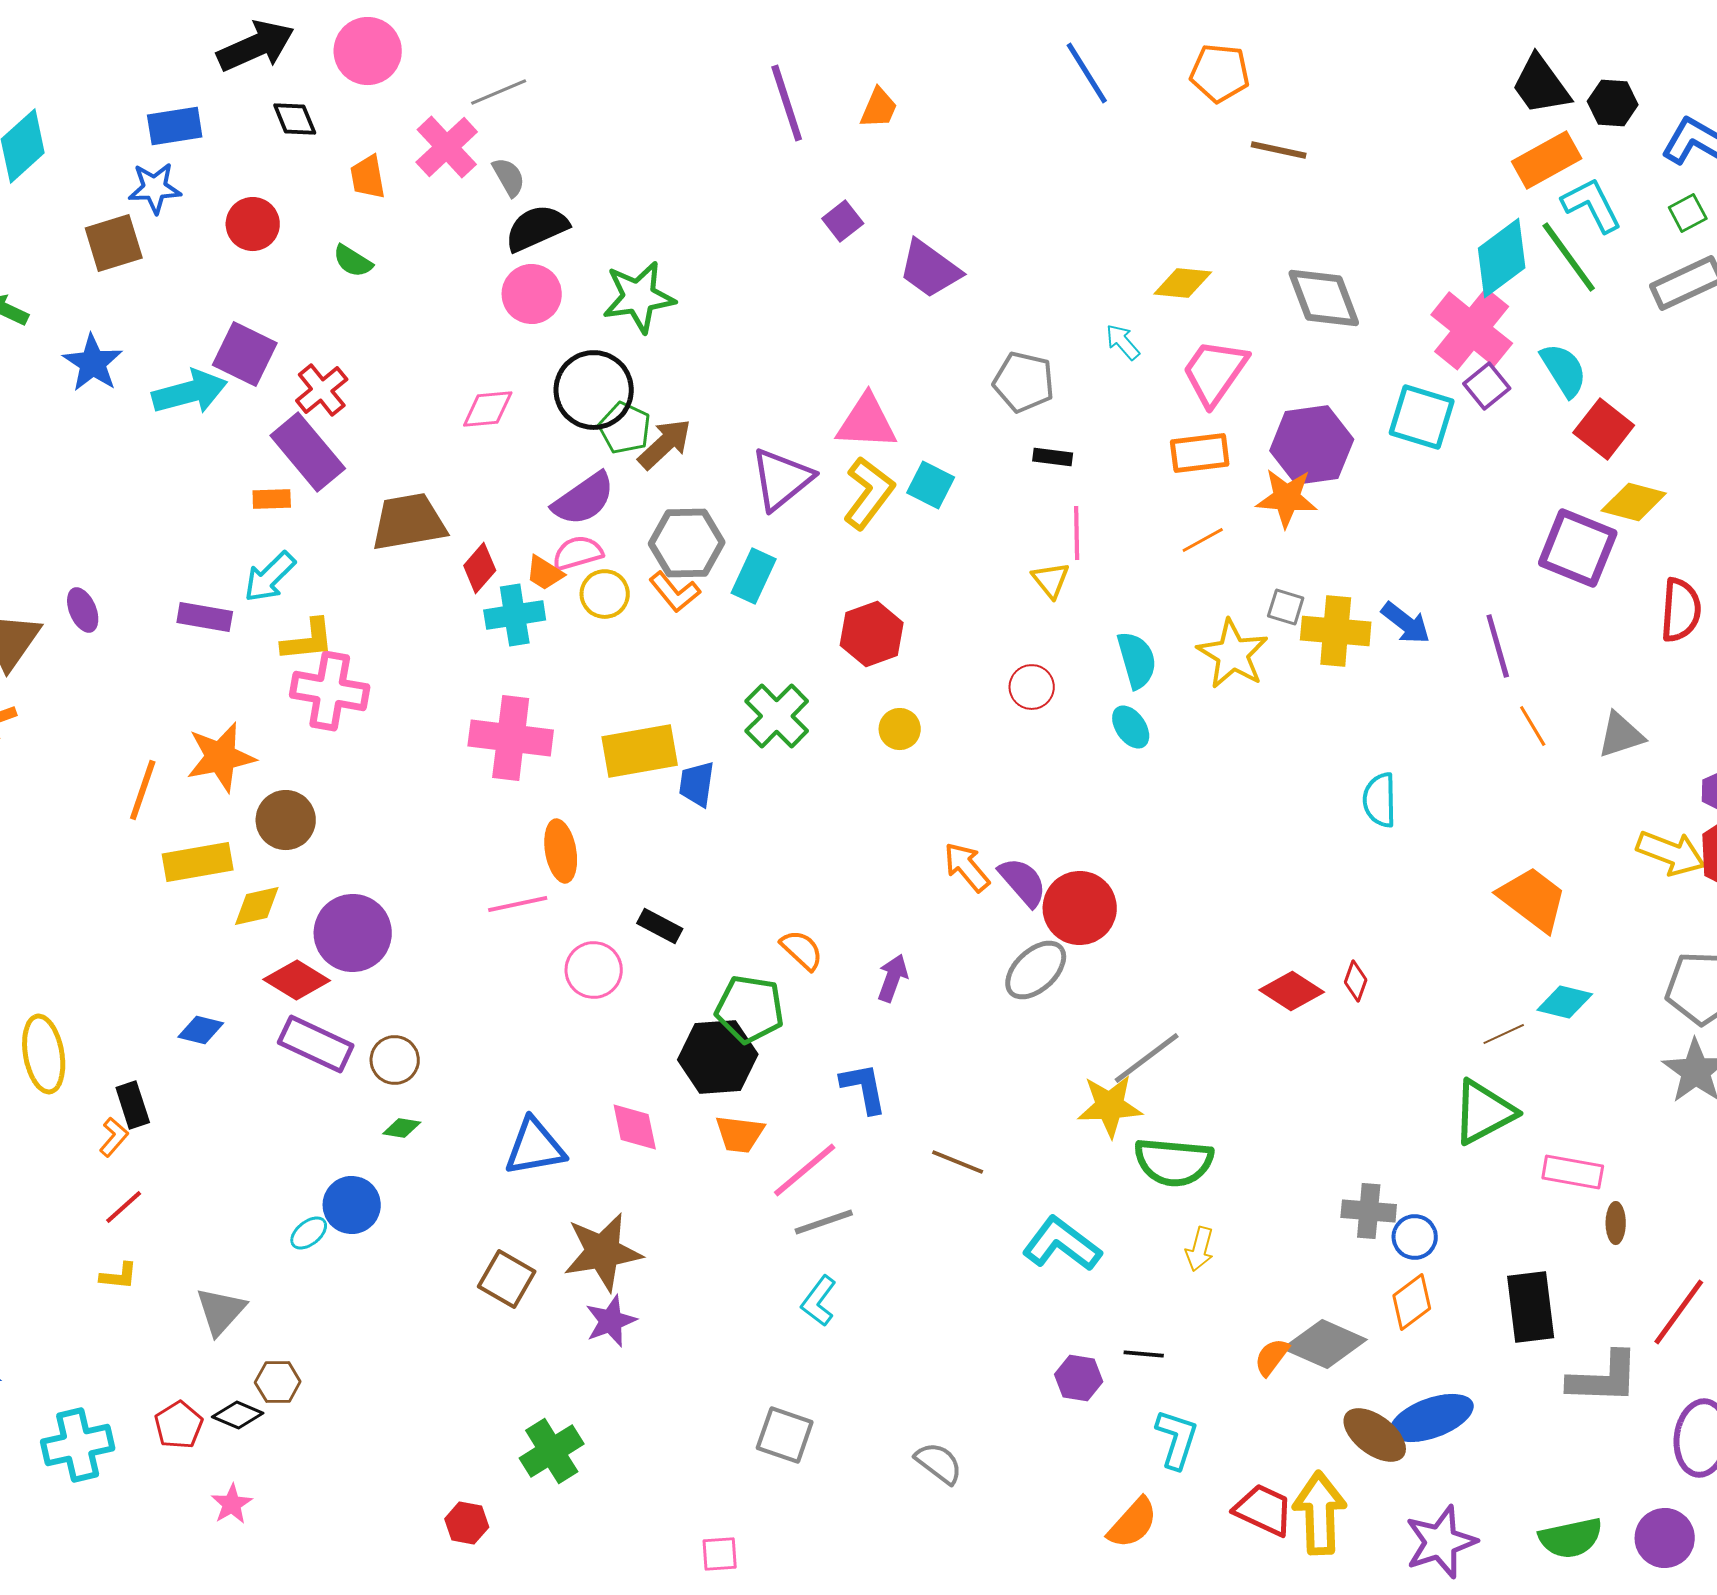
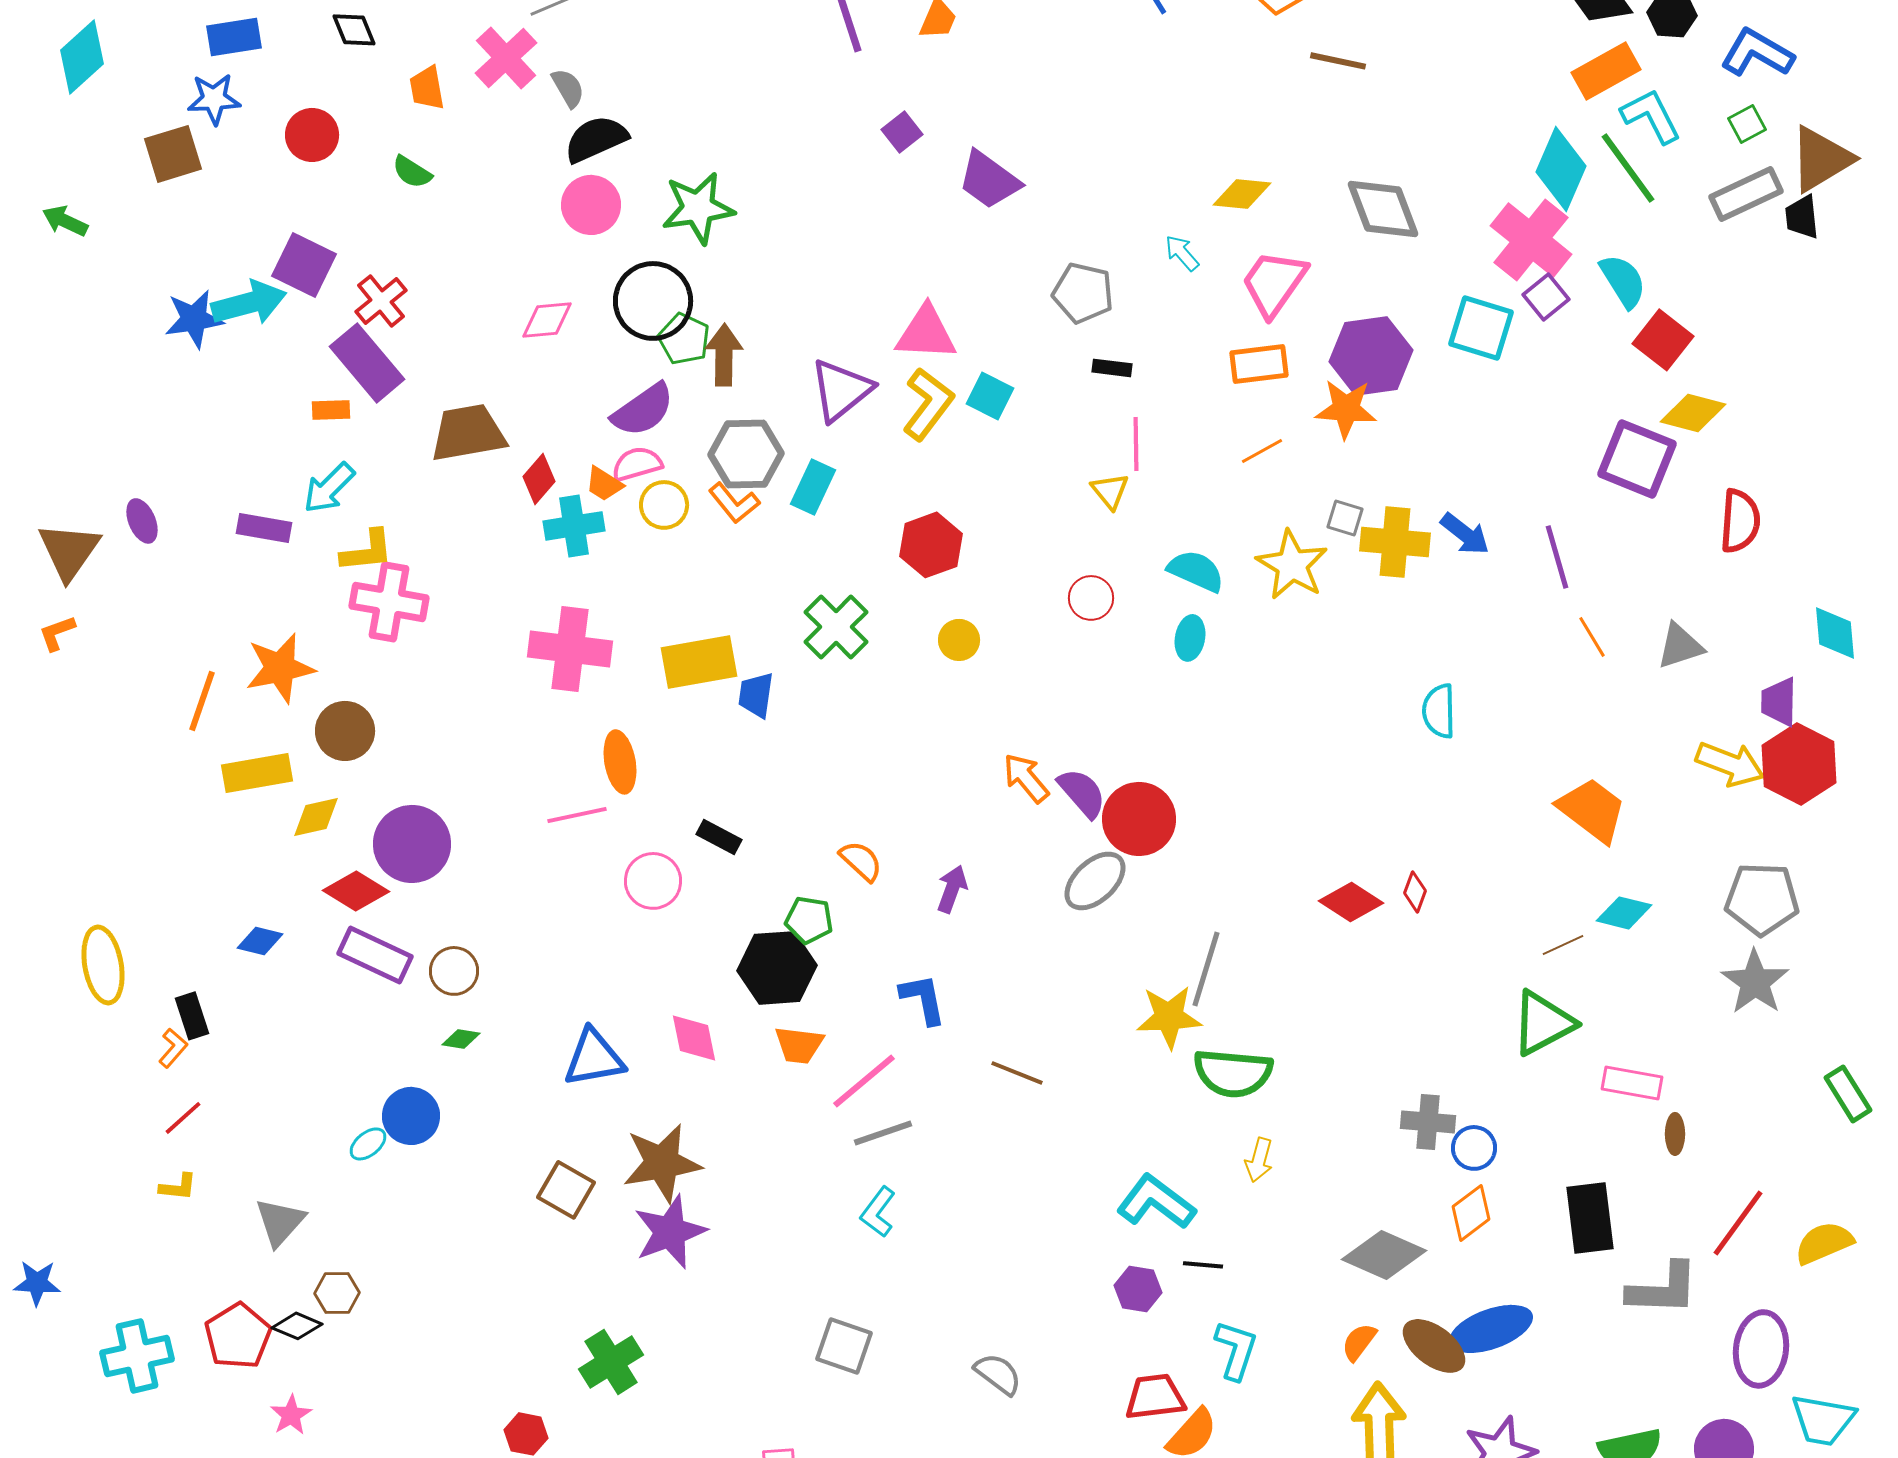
cyan diamond: (1502, 258) -> (1561, 169), turned -30
blue star: (93, 363) -> (194, 319), moved, turned 30
brown arrow: (665, 444) -> (724, 355), turned -46
cyan semicircle: (1137, 660) -> (1196, 571), turned -50
cyan ellipse: (1131, 727) -> (1190, 638), turned 45
green pentagon: (750, 1009) -> (809, 920), size x0.7
gray line: (1147, 1058) -> (1206, 969), turned -36
cyan L-shape: (1062, 1244) -> (1156, 1202), moved
purple star: (611, 1321) -> (670, 1232), size x1.4
orange semicircle: (1272, 1357) -> (1359, 1342), moved
red pentagon: (179, 1425) -> (238, 1336), size x1.4
red trapezoid: (1264, 1510) -> (1155, 1397), moved, turned -32

